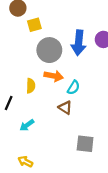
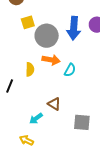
yellow square: (34, 25) -> (28, 22), moved
brown triangle: (65, 108) -> (54, 104), moved
cyan arrow: (27, 125) -> (36, 118), moved

